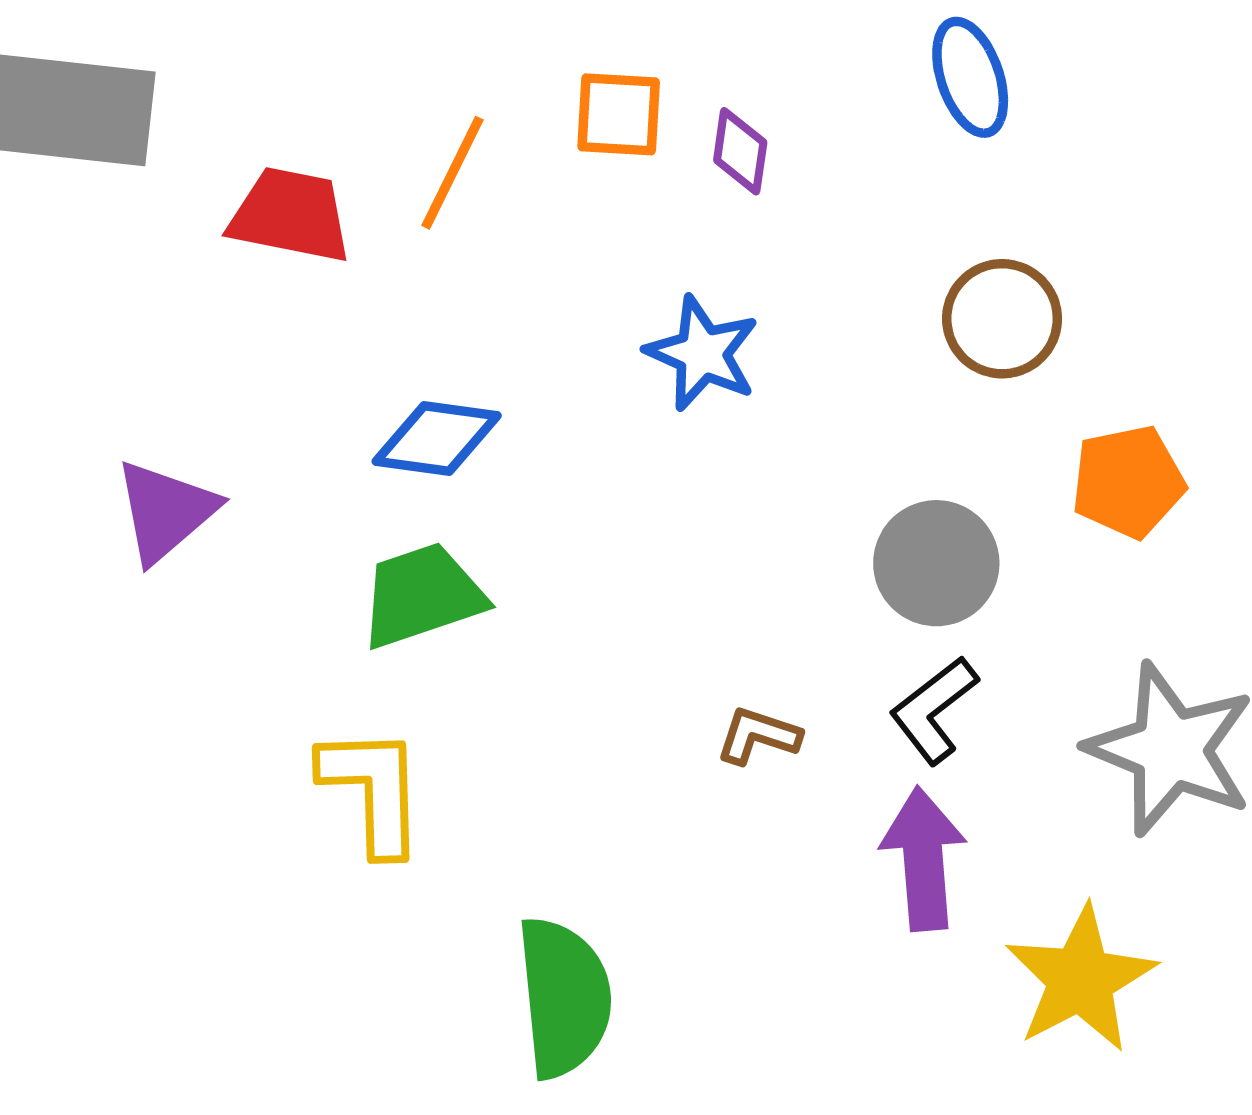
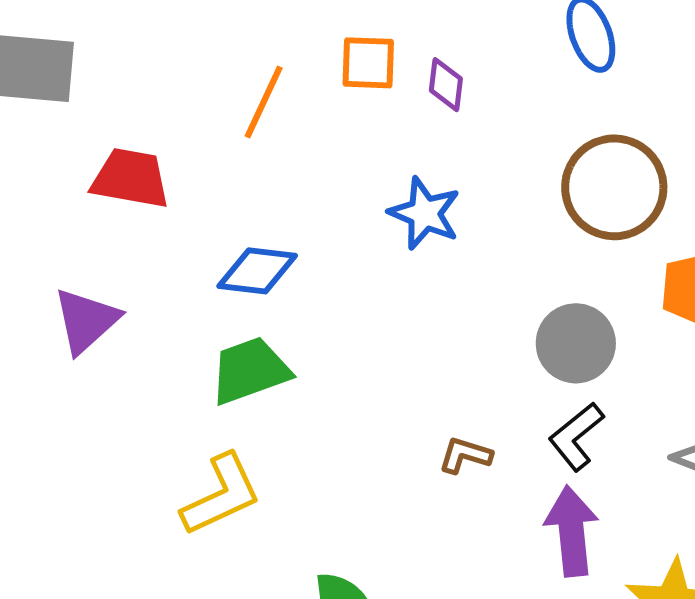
red trapezoid: (290, 215) -> (131, 178), moved
brown circle: (1002, 319) -> (614, 187), size x1.4
yellow L-shape: (373, 790) -> (221, 495), turned 68

